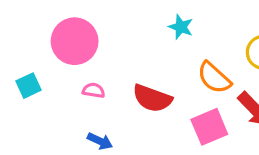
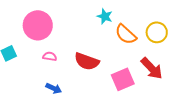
orange semicircle: (214, 78) -> (126, 34), moved

